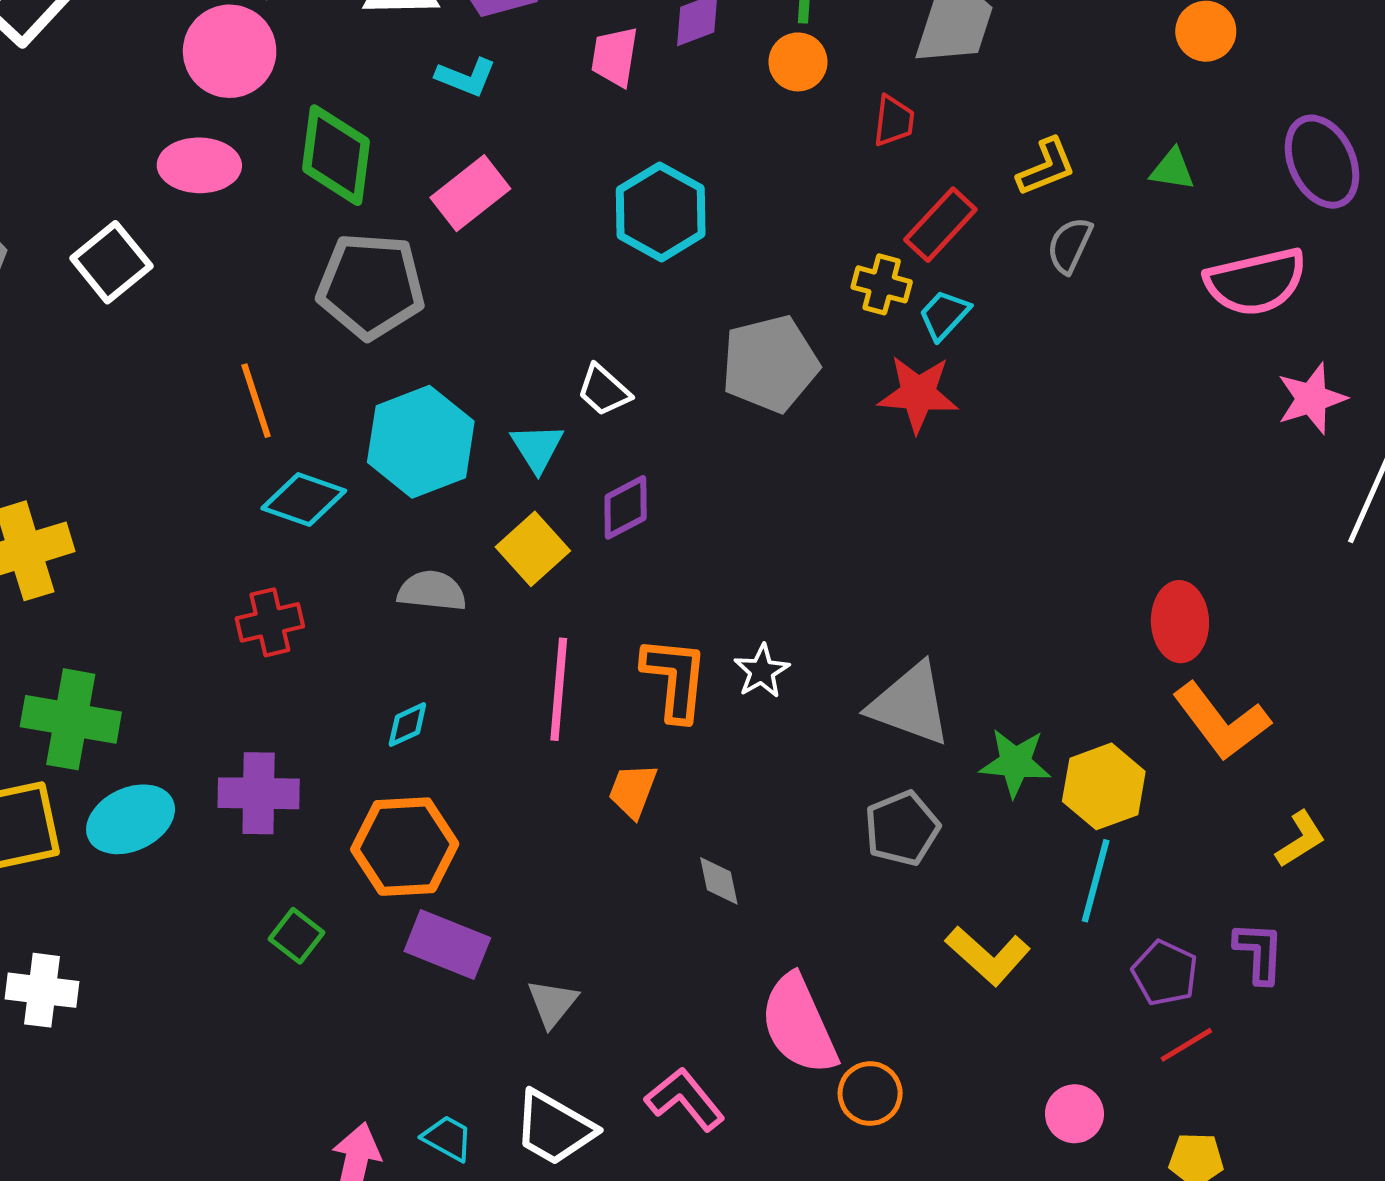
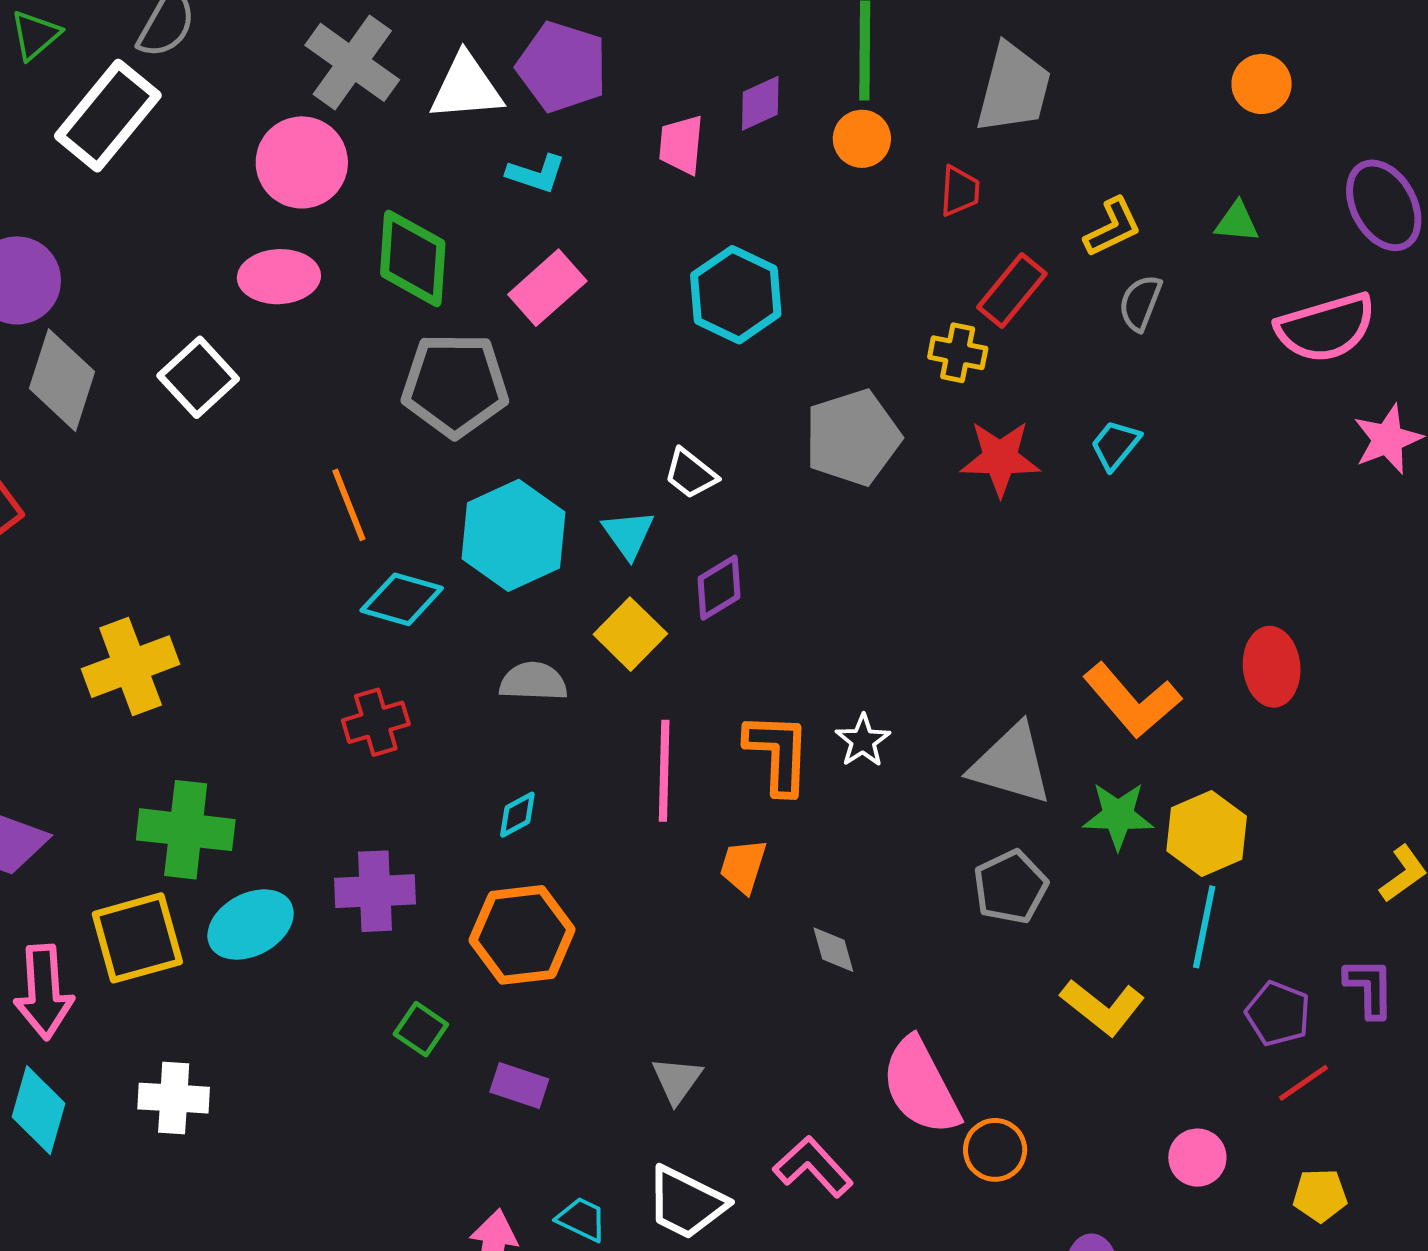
cyan trapezoid: (944, 315) -> (1115, 445), moved
orange L-shape: (1221, 721) -> (1132, 700), moved
purple rectangle: (447, 945) -> (519, 1085), moved, size x0.7

